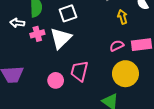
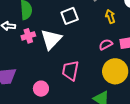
white square: (68, 13) -> (70, 16), moved
pink circle: (56, 80) -> (41, 89), moved

